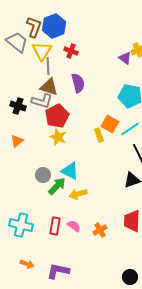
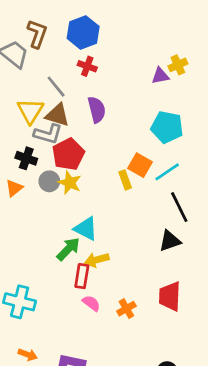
blue hexagon: (54, 26) -> (83, 32), moved
yellow triangle: (42, 51) -> (30, 111), moved
purple triangle: (125, 58) -> (160, 76), turned -48
gray line: (48, 66) -> (56, 87), turned -36
black cross: (18, 106) -> (26, 158), moved
gray circle: (43, 175) -> (49, 181), moved
red rectangle: (55, 226) -> (82, 276), moved

